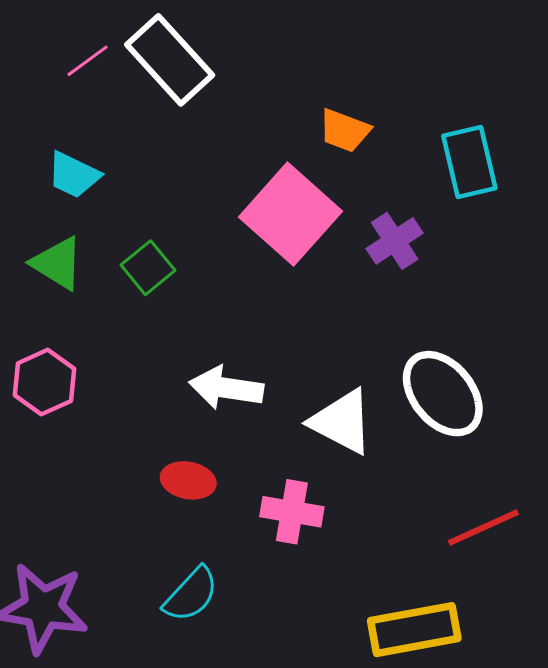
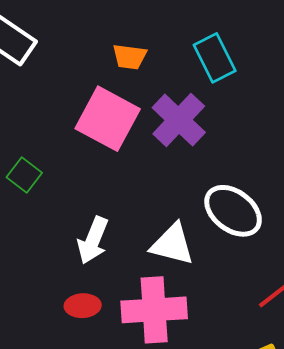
purple cross: (395, 241) -> (179, 120), size x1.5
white arrow: (226, 388) -> (93, 240), turned -63
pink cross: (292, 512) -> (154, 310), size x1.6

